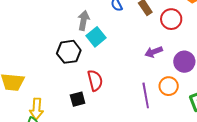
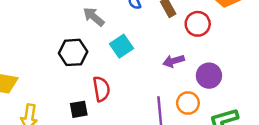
gray arrow: (84, 20) -> (94, 17), turned -66
cyan square: (96, 37) -> (122, 46), moved

